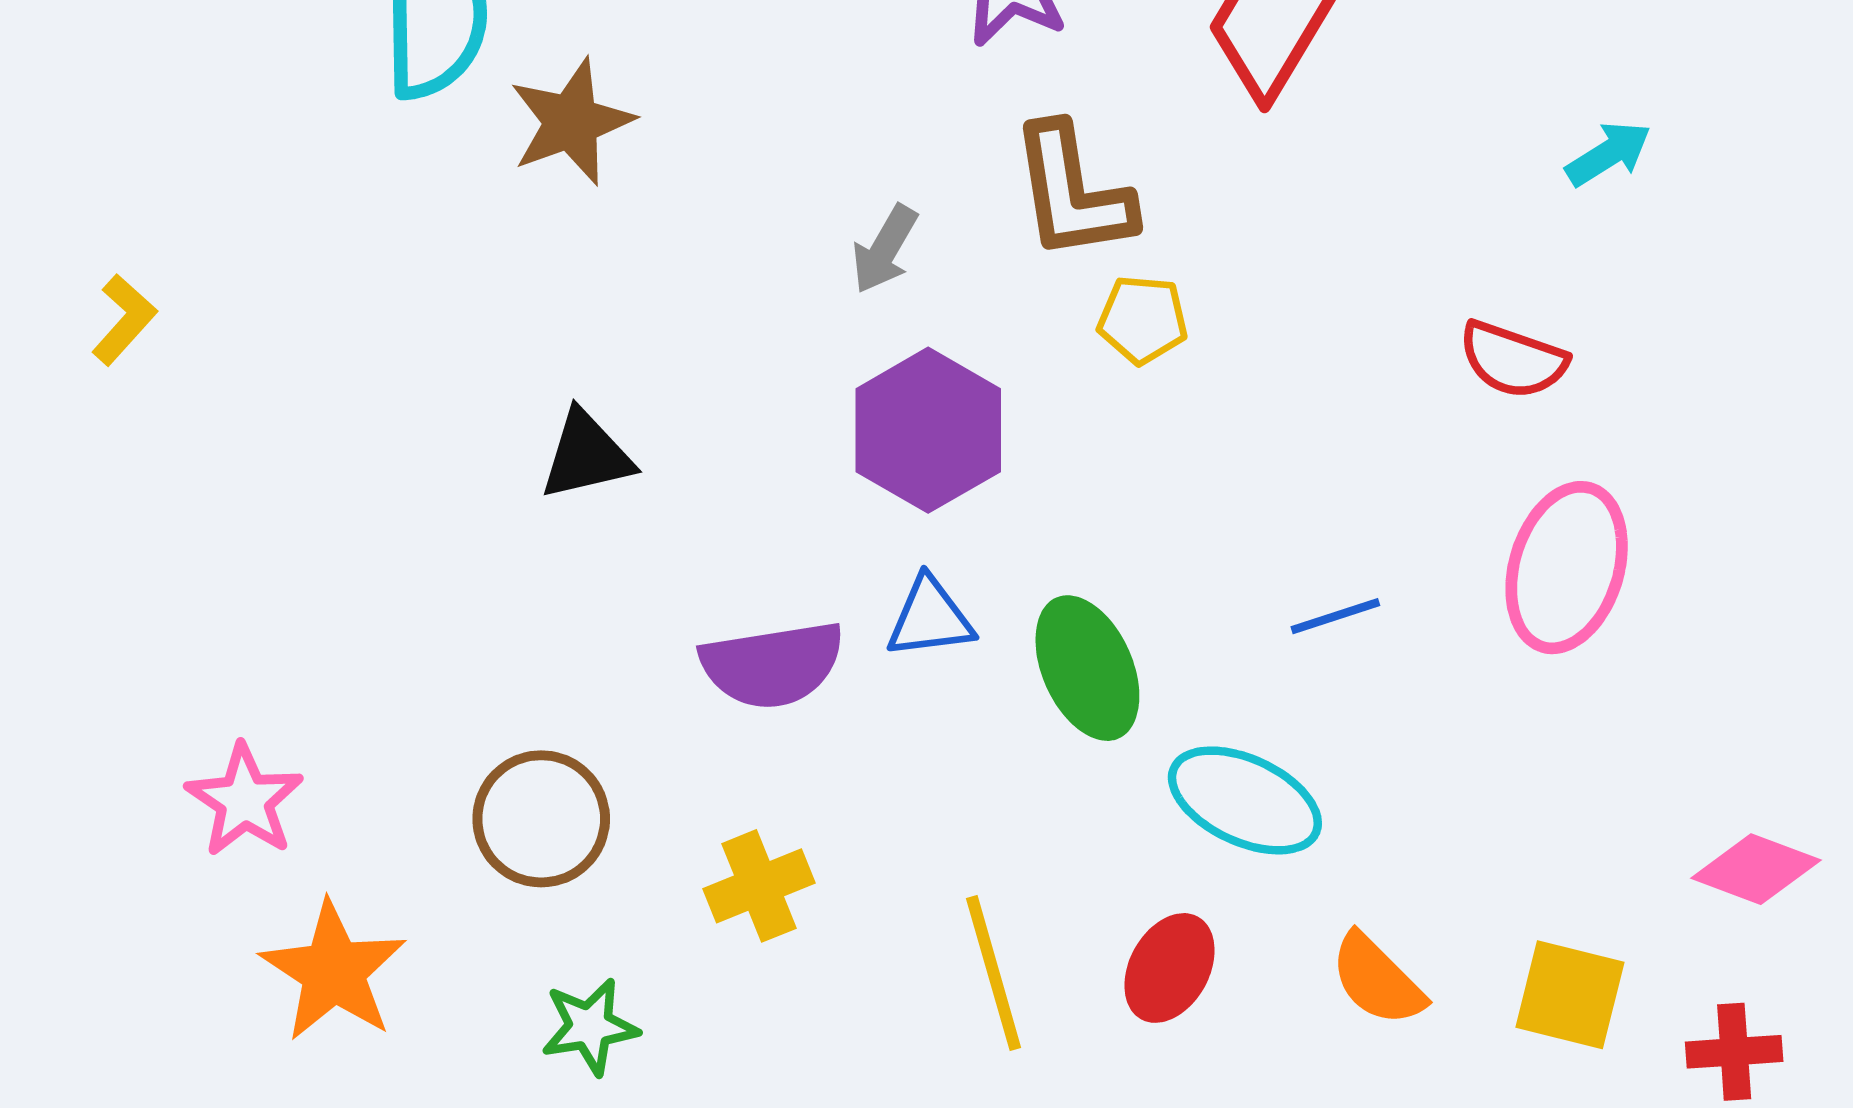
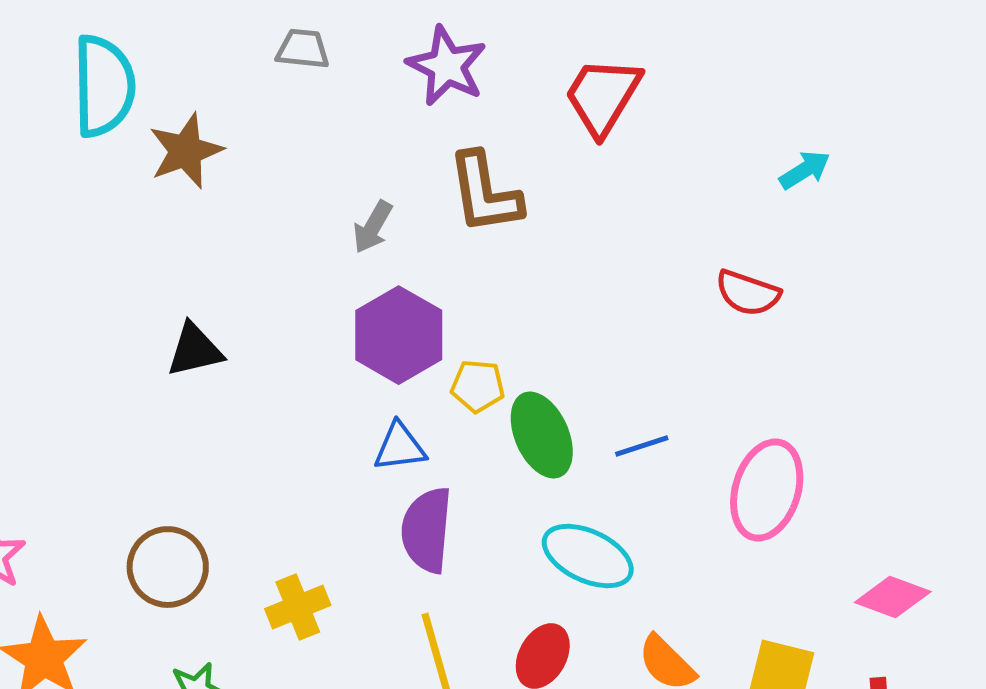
yellow pentagon: (1143, 320) -> (478, 386), moved
pink ellipse: (1567, 568) -> (767, 490), moved
purple semicircle: (772, 665) -> (427, 530), moved, turned 104
green ellipse: (1087, 668) -> (542, 435), moved

